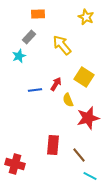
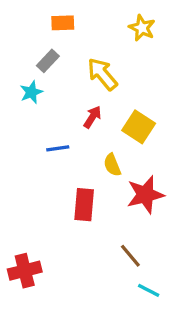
red arrow: (56, 84) -> (92, 117), moved
red rectangle: (53, 145) -> (84, 205), moved
red cross: (15, 164) -> (25, 271), turned -30

